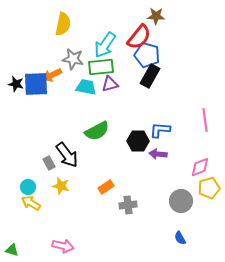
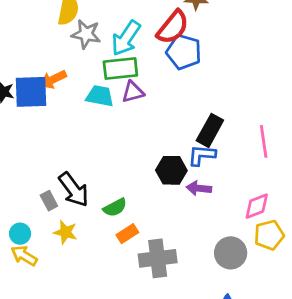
gray star: (73, 59) -> (86, 34), moved
black rectangle: (150, 76) -> (210, 130), moved
green semicircle: (97, 131) -> (115, 207), moved, size x0.7
gray cross: (128, 205) -> (158, 258), size x1.5

